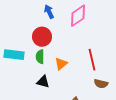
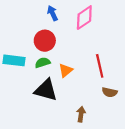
green semicircle: (40, 57) -> (43, 63), turned 72
black triangle: (43, 82) -> (46, 90), size x1.6

